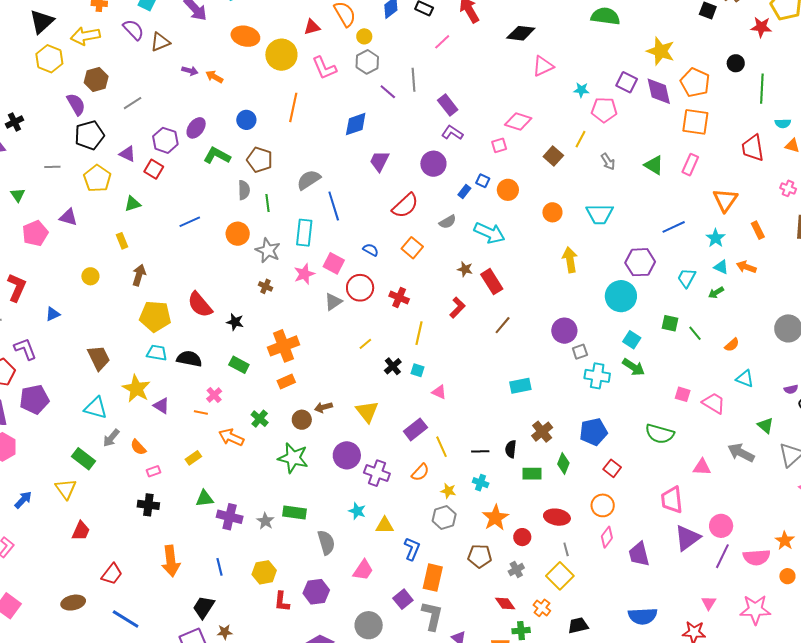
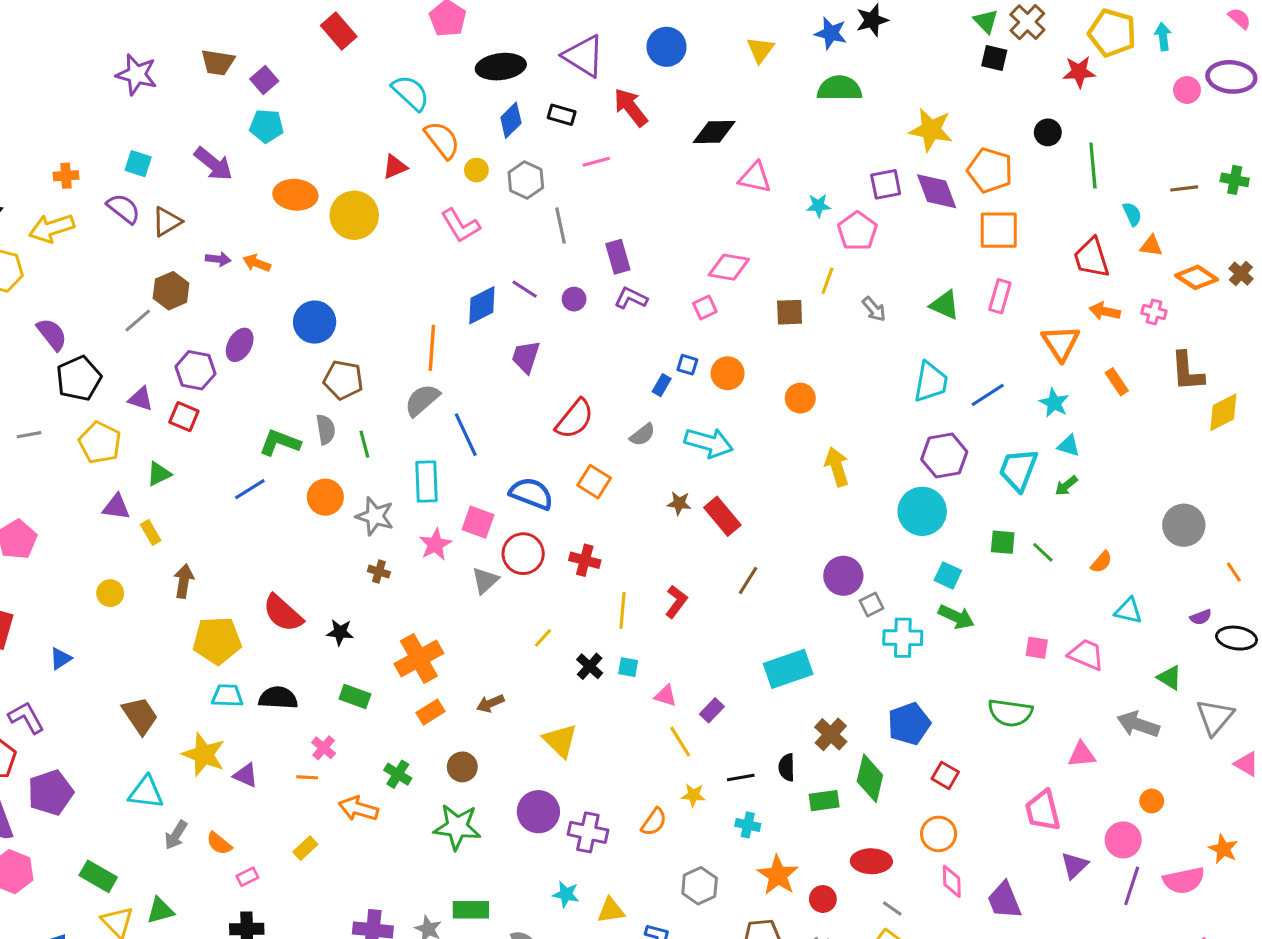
pink line: (442, 42) -> (596, 162), turned 36
gray hexagon: (367, 62) -> (526, 180), moved
pink triangle: (543, 66) -> (755, 177), turned 45
pink L-shape: (324, 68) -> (461, 226), moved
brown hexagon: (96, 80) -> (171, 291), moved
purple square: (627, 82) -> (886, 184), turned -30
purple line: (388, 92) -> (525, 289), moved
purple rectangle: (448, 105) -> (618, 257), turned 30
orange line: (293, 107) -> (432, 348), moved
pink pentagon: (604, 110) -> (857, 231), turned -30
blue circle: (246, 120) -> (315, 322), size x1.4
cyan semicircle: (783, 123) -> (1132, 214), turned -105
green L-shape: (217, 156) -> (280, 443), moved
brown square: (553, 156) -> (790, 312), turned -36
purple circle: (433, 164) -> (574, 299), moved, size x0.6
cyan trapezoid: (600, 214) -> (931, 382), moved, turned -72
purple triangle: (68, 217) -> (116, 507), moved
blue semicircle: (371, 250) -> (531, 494), size x1.8
orange arrow: (746, 267) -> (1105, 311), moved
cyan trapezoid: (687, 278) -> (1018, 470), size x1.4
red L-shape: (457, 308) -> (676, 602), moved
cyan rectangle: (520, 386) -> (788, 669), size x1.4
brown arrow: (323, 407) -> (490, 703), moved
purple rectangle: (415, 429) -> (712, 710), moved, size x0.7
yellow line: (442, 447) -> (680, 742), moved
green rectangle: (83, 459) -> (98, 876), moved
green diamond: (563, 463) -> (870, 778), size x1.4
yellow star: (448, 491) -> (693, 795), moved
green triangle: (205, 499) -> (160, 911), moved
pink diamond: (607, 537) -> (952, 881), turned -30
purple triangle: (687, 538) -> (1074, 865), size x0.7
gray line: (566, 549) -> (892, 909), turned -32
orange circle: (787, 576) -> (1152, 801), moved

